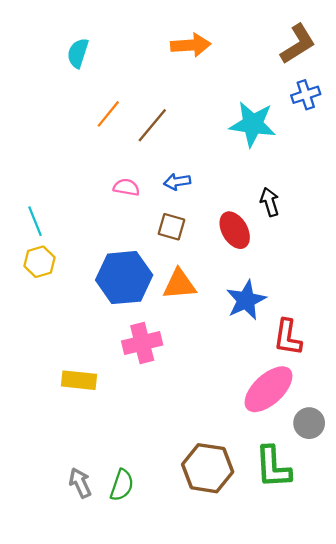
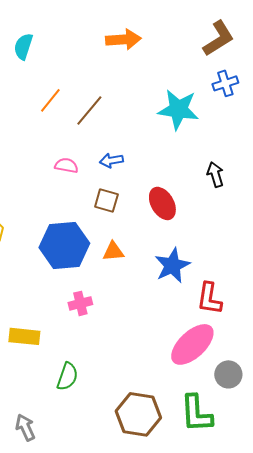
black arrow: (270, 202) -> (215, 174), moved
orange triangle: (179, 284) -> (113, 251), size x0.7
pink cross: (142, 343) -> (80, 303), size x0.7
green semicircle: (122, 485) -> (67, 376), moved

